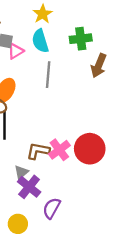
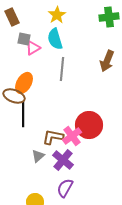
green cross: (81, 39) -> (109, 17), moved
red circle: (90, 149) -> (89, 125), moved
purple cross: (29, 187) -> (63, 160), moved

